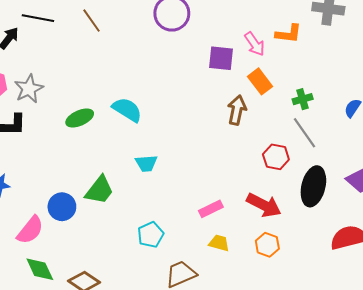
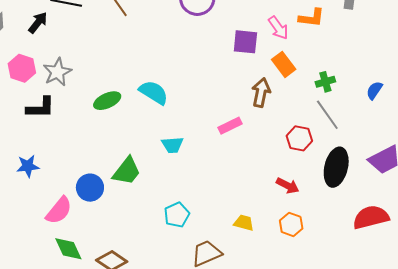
red arrow: (264, 205) -> (288, 186), size x0.7
pink rectangle: (211, 209) -> (230, 126), moved

